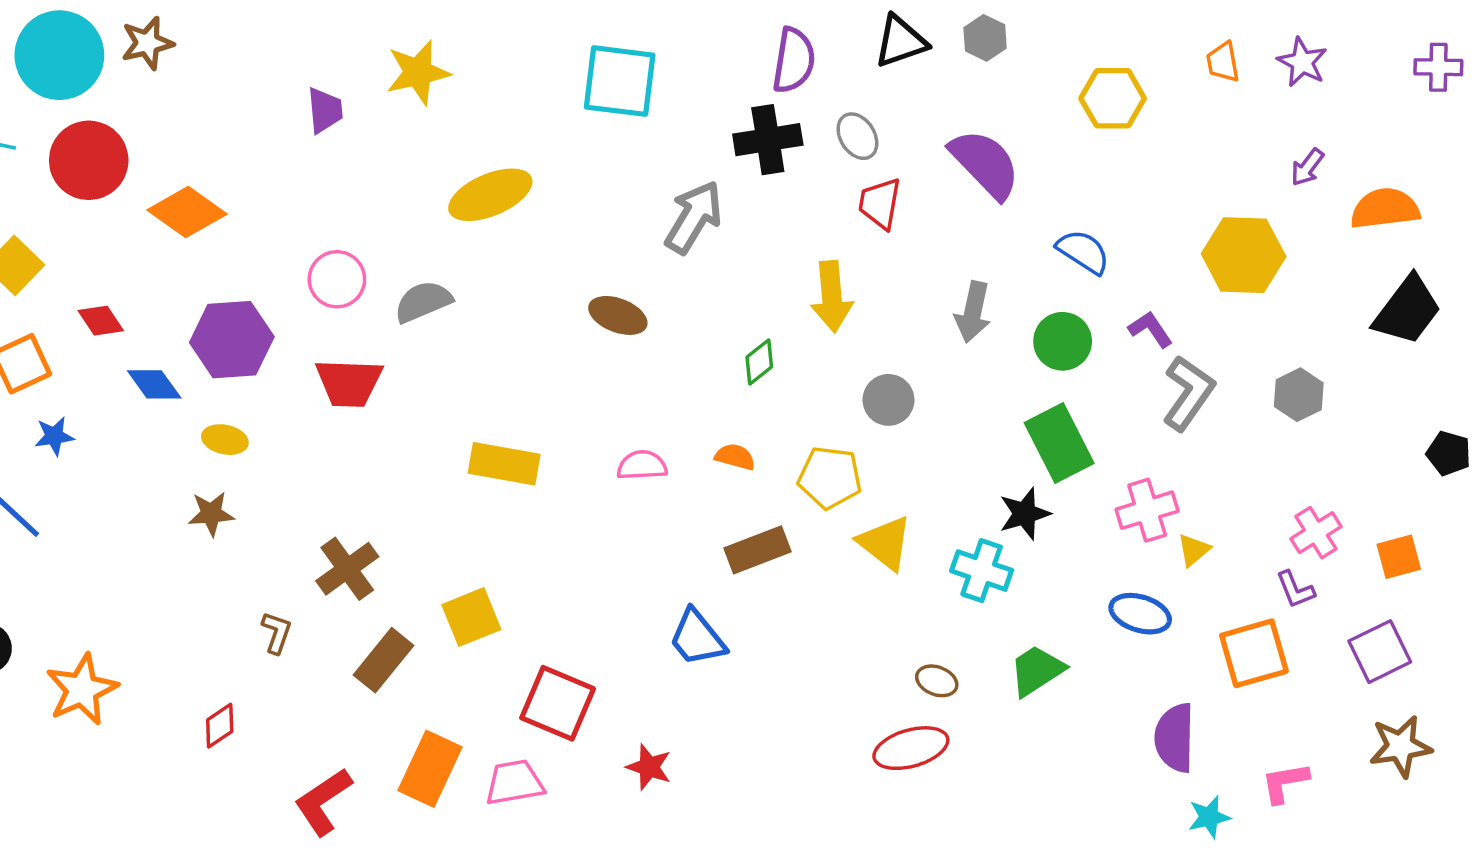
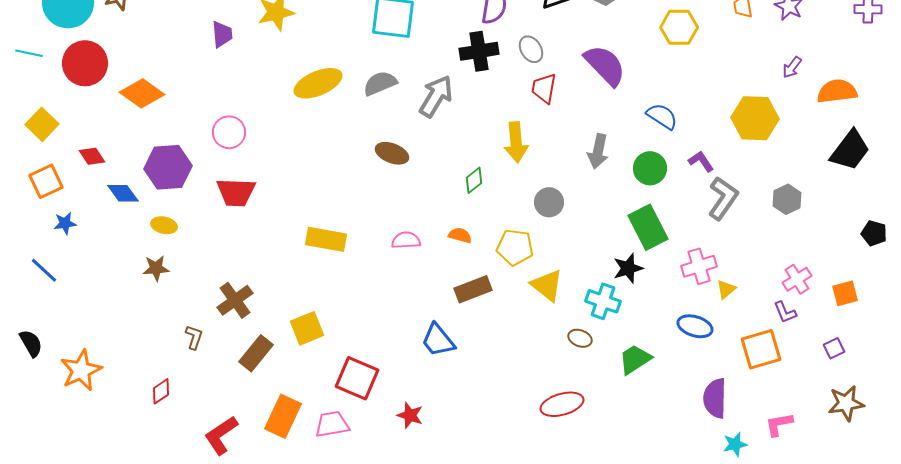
gray semicircle: (423, 302) -> (380, 83), moved
purple square: (1380, 652) -> (834, 348), size x0.6
brown ellipse: (937, 681) -> (580, 338), moved

